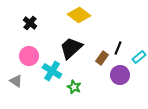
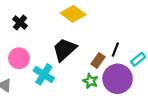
purple circle: (120, 75) -> (118, 79), size x1.4
green star: (74, 87) -> (90, 81), moved

